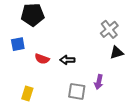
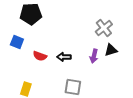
blue square: (18, 44) -> (17, 42), turned 32
purple arrow: (99, 82) -> (94, 56), moved

